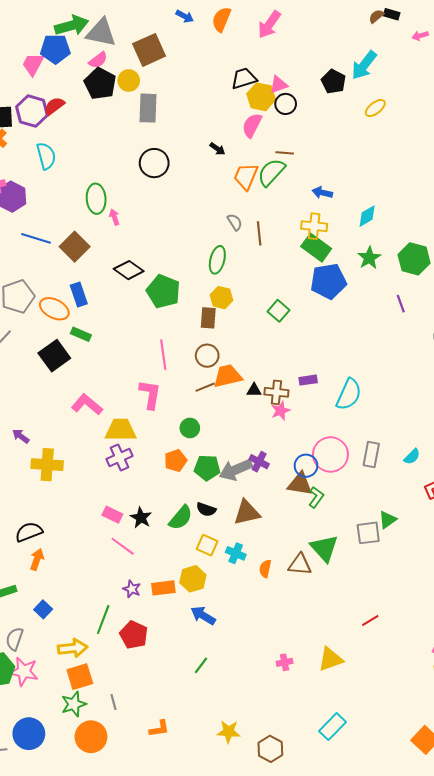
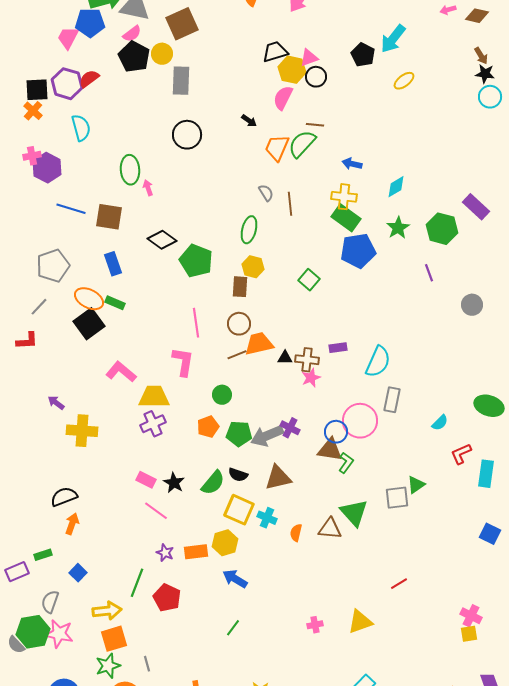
brown square: (75, 247) -> (109, 217), turned -36
orange ellipse: (54, 309) -> (89, 299), moved
gray rectangle: (371, 454) -> (392, 400), moved
yellow square: (207, 545) -> (239, 510), size x1.4

